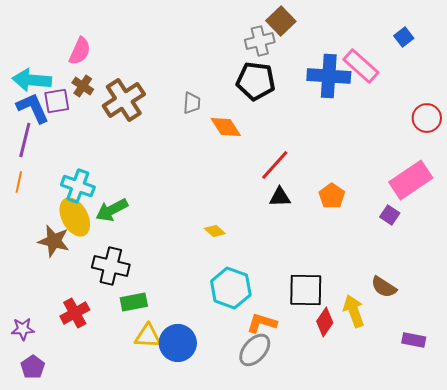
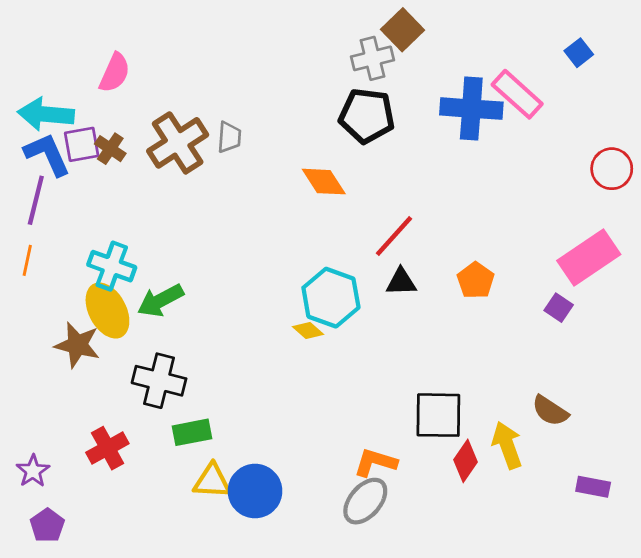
brown cross: (83, 86) -> (110, 149), moved
gray trapezoid: (192, 103) -> (229, 137), moved
cyan hexagon: (231, 288) -> (331, 298), moved
purple star: (23, 329) -> (33, 471), turned -30

